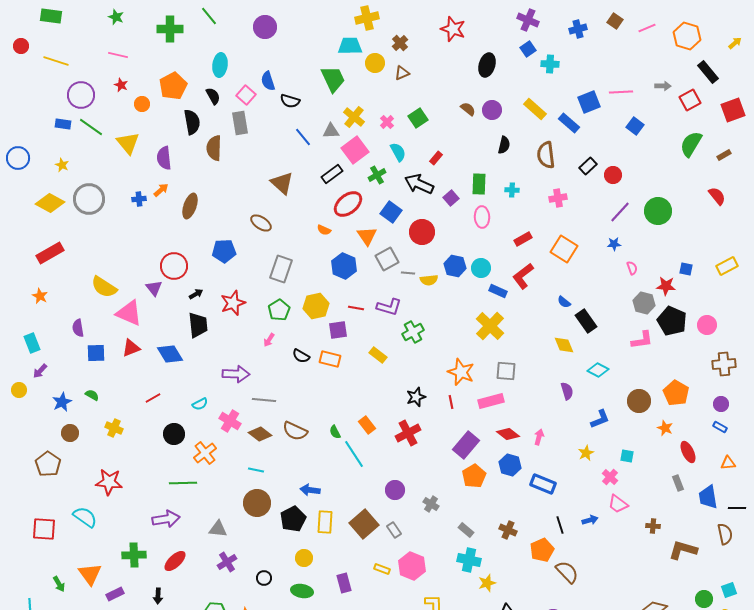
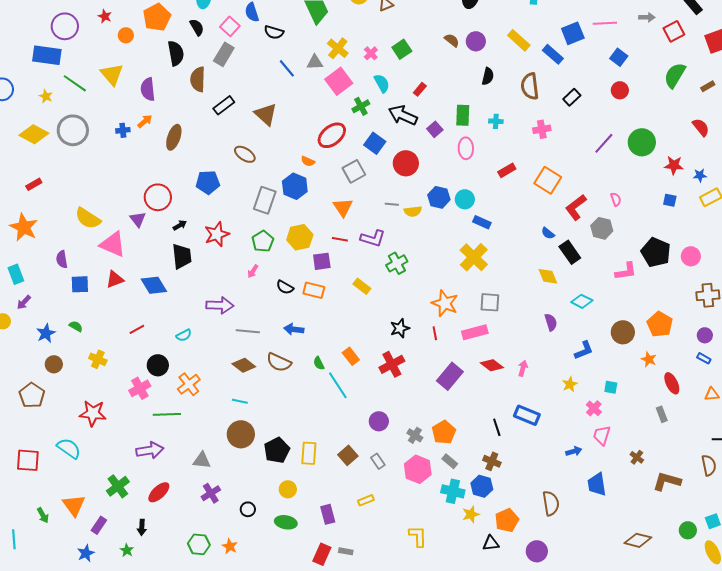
gray rectangle: (240, 123) -> (224, 54), turned 40
blue rectangle: (63, 124) -> (47, 55), size x1.8
green line: (91, 127) -> (75, 83), moved
black rectangle: (332, 174) -> (224, 105), moved
red circle: (613, 175) -> (620, 90), moved
orange triangle: (367, 236) -> (343, 207), moved
blue star: (614, 244) -> (700, 175), moved
red rectangle: (50, 253) -> (34, 184), size x0.6
gray square: (387, 259) -> (354, 171), moved
blue hexagon: (344, 266) -> (295, 186), moved
red L-shape: (523, 276) -> (576, 207), moved
red star: (666, 286) -> (674, 165), moved
orange star: (40, 296) -> (24, 227), size x1.8
gray hexagon: (644, 303) -> (602, 228), moved
pink cross: (230, 421) -> (140, 388), moved, turned 30
blue hexagon: (510, 465) -> (482, 486), moved
orange pentagon: (474, 476) -> (444, 432), moved
blue arrow: (310, 490) -> (294, 329), moved
blue trapezoid: (708, 497) -> (597, 484), moved
pink trapezoid: (618, 504) -> (602, 435), turned 70
brown square: (364, 524) -> (348, 455), size x0.7
black line: (560, 525) -> (497, 427), moved
brown cross: (653, 526) -> (637, 457), turned 32
orange pentagon: (542, 550) -> (507, 520), moved
green cross: (134, 555) -> (118, 486), turned -35
pink hexagon: (412, 566) -> (418, 469), moved
yellow rectangle: (382, 569) -> (366, 500), turned -42
brown semicircle: (567, 572) -> (551, 503), turned 35
purple rectangle: (115, 594) -> (99, 525), turned -30

